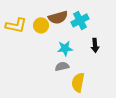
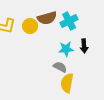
cyan star: (65, 48) -> (66, 49), moved
gray semicircle: (62, 66) -> (60, 67), moved, turned 40

